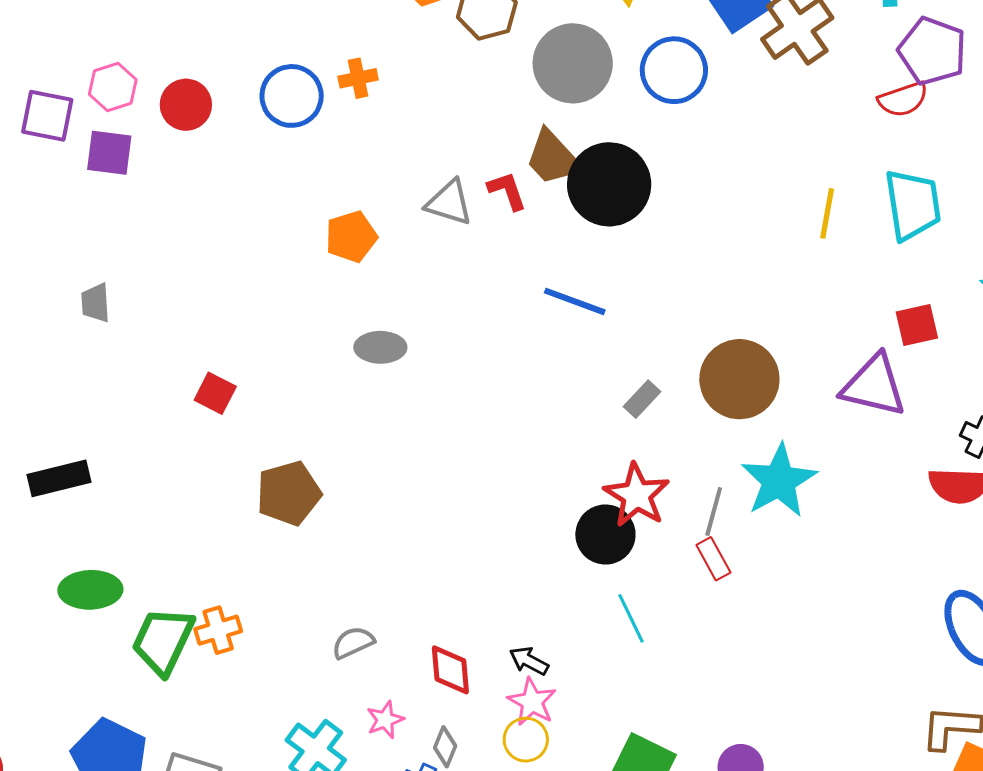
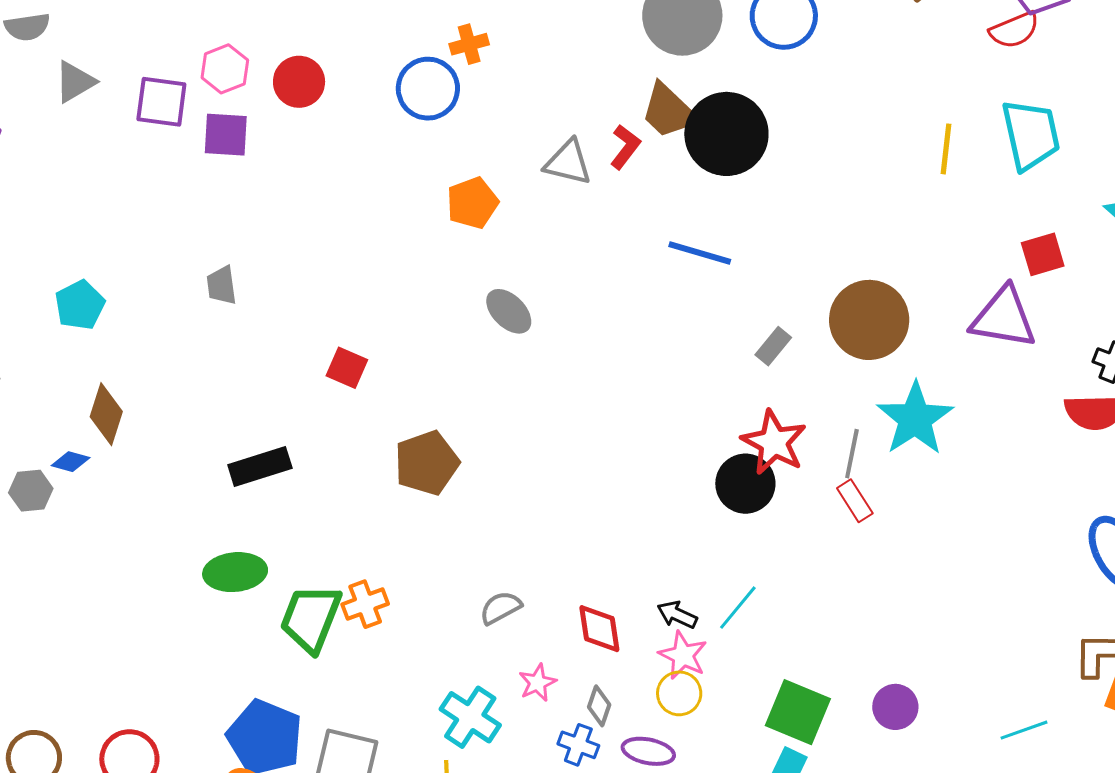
blue circle: (292, 96) -> (428, 89), moved
red L-shape: (507, 191) -> (625, 147), turned 60
gray ellipse: (380, 347) -> (509, 311), turned 48
black rectangle: (59, 478) -> (260, 466), moved
cyan line: (631, 618) -> (738, 608), moved, turned 69

